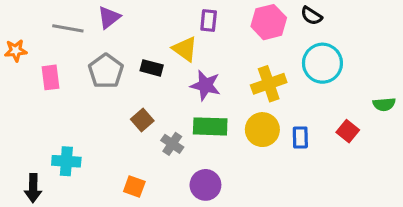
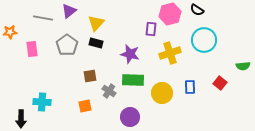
purple rectangle: (209, 20) -> (151, 29), moved
yellow triangle: (185, 49) -> (96, 23), moved, turned 36
brown square: (142, 120) -> (90, 76), turned 32
yellow circle: (262, 130) -> (162, 93), moved
orange square: (134, 187) -> (85, 106), moved, turned -32

